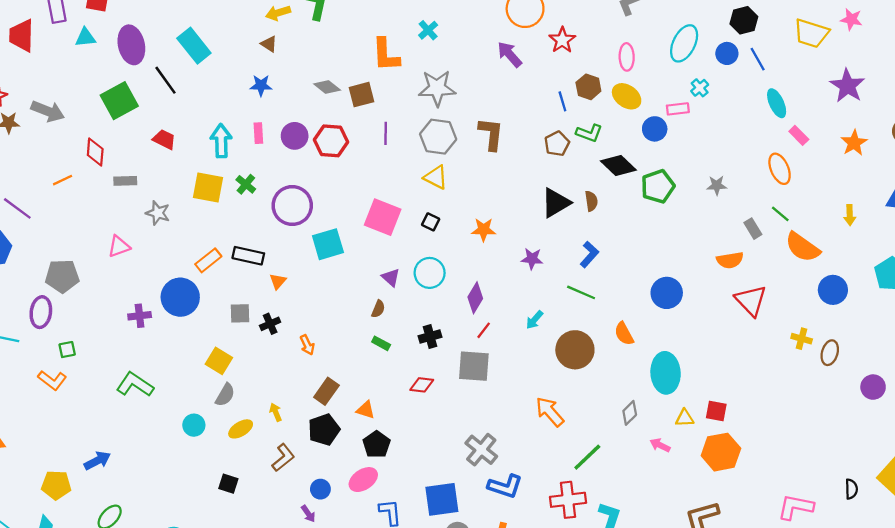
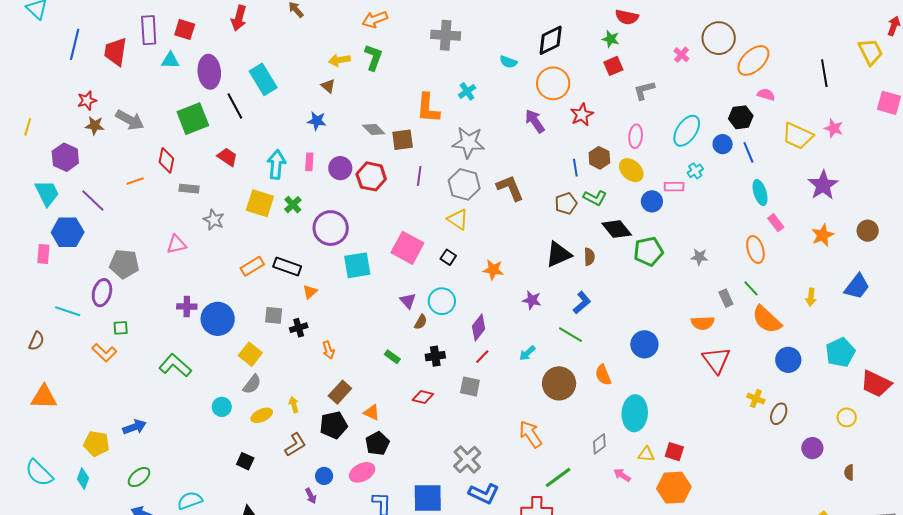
brown L-shape: (491, 134) -> (510, 188), turned -36
blue circle: (180, 297) -> (218, 319), moved
brown semicircle: (378, 309) -> (421, 322), moved
gray square: (474, 366) -> (470, 386), size x0.7

